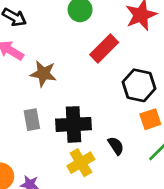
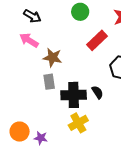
gray rectangle: (32, 120) -> (49, 82), moved
black semicircle: (116, 146) -> (97, 92), moved

